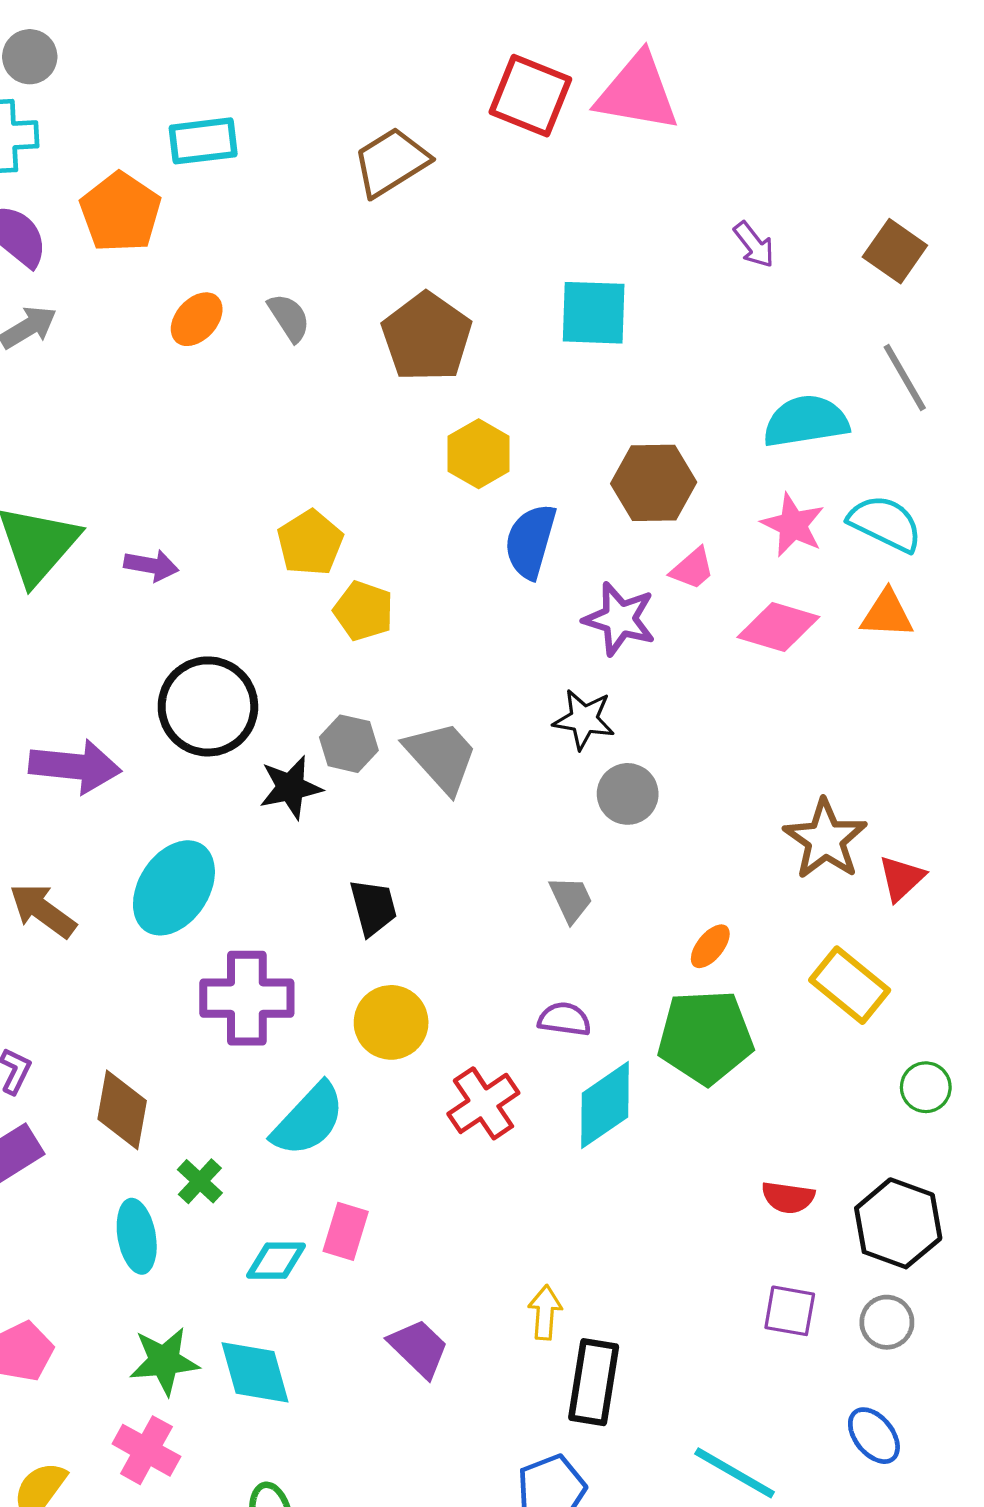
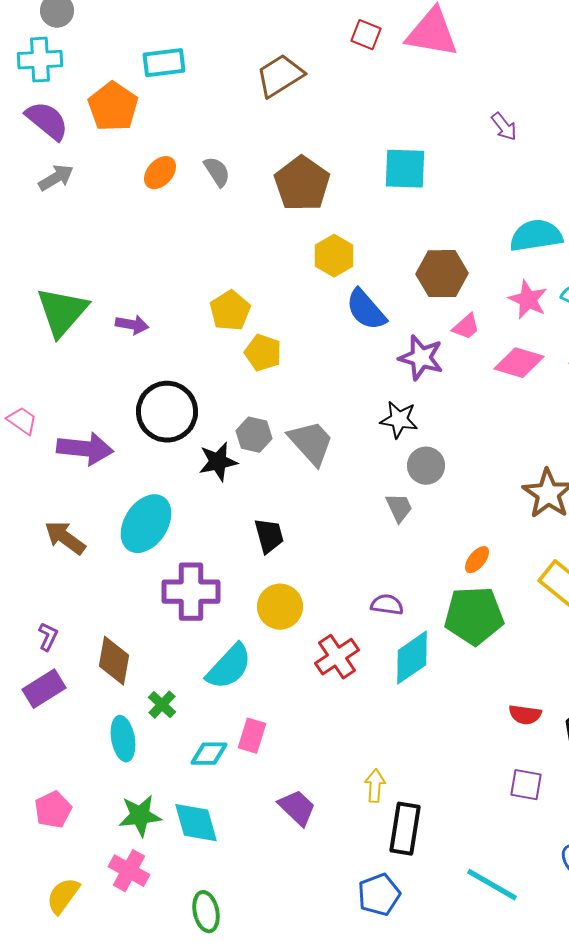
red square: (530, 96) -> (366, 35), size x0.6
blue semicircle: (530, 541) -> (366, 310), turned -57
gray trapezoid: (571, 899) -> (399, 508), moved

